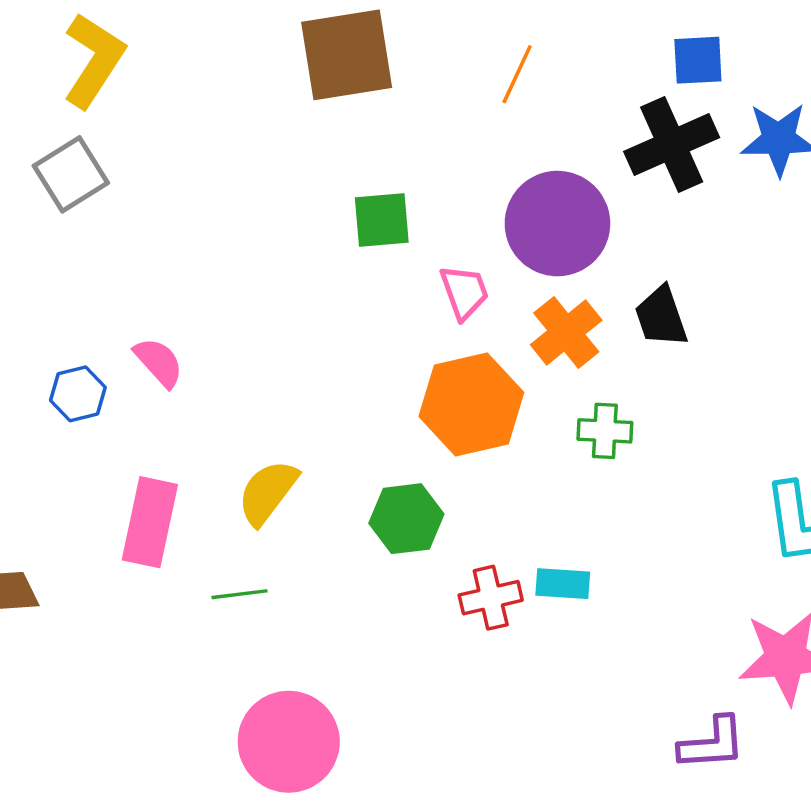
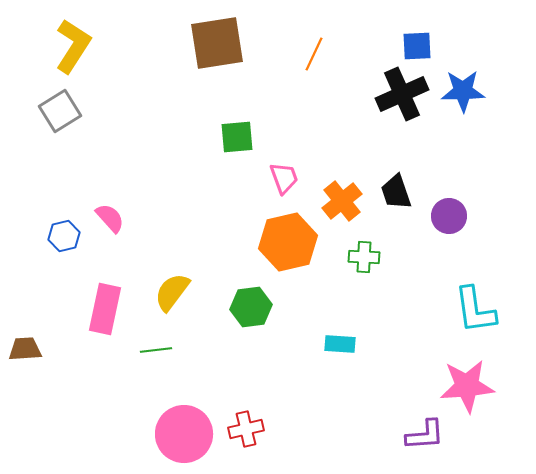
purple circle: (557, 224) -> (449, 216), moved, size x0.6
red cross: (491, 598) -> (246, 429), moved

